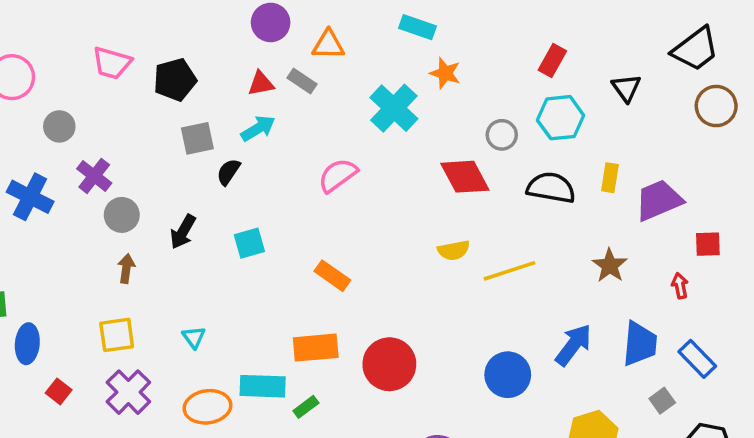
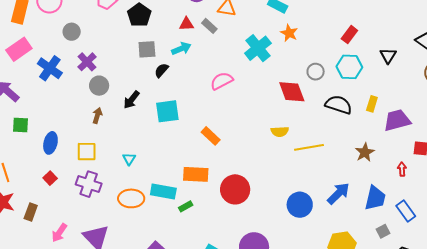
black pentagon: (175, 80) -> (139, 15), turned -30
cyan square: (249, 243) -> (167, 111), size x1.4
blue ellipse: (27, 344) -> (50, 143), moved
purple cross: (128, 392) -> (89, 184), turned -35

